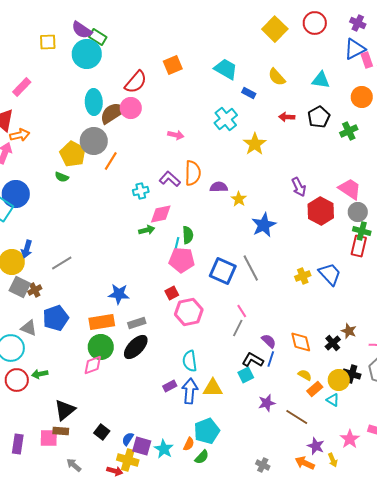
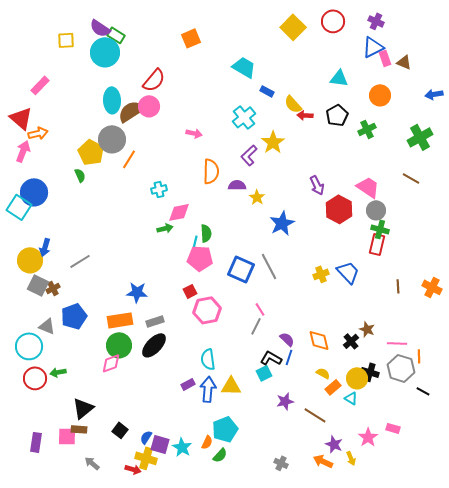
orange square: (173, 65) -> (191, 38), moved
yellow semicircle: (277, 77) -> (293, 104), moved
green semicircle: (62, 177) -> (80, 175), turned -136
purple L-shape: (170, 179) -> (249, 155), moved, turned -85

